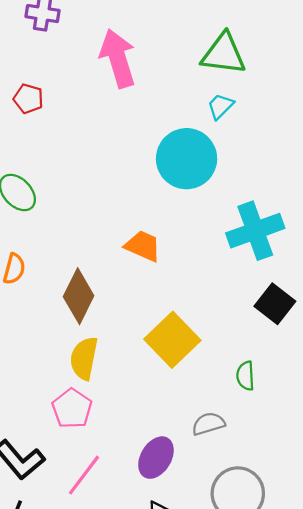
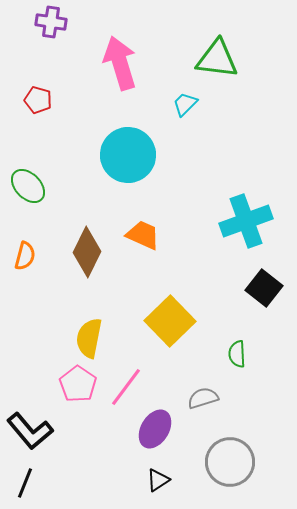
cyan trapezoid: (220, 106) -> (185, 104), moved
cyan circle: (187, 159) -> (128, 155), moved
brown diamond: (79, 296) -> (87, 252), moved
pink line: (84, 475) -> (126, 387), moved

